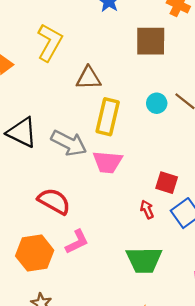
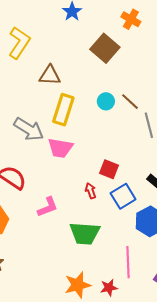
brown square: (151, 41) -> (105, 48), turned 36
pink L-shape: (77, 242) -> (48, 207), moved

